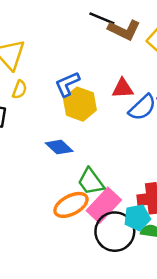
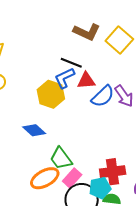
black line: (102, 18) -> (71, 63), moved
blue L-shape: (67, 84) -> (64, 78), moved
pink rectangle: (104, 205) -> (72, 178), size x0.7

